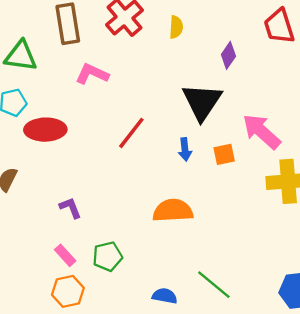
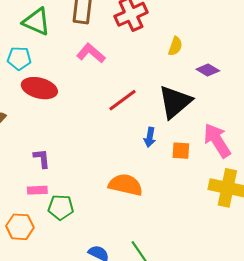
yellow semicircle: (176, 27) -> (175, 46), moved
purple diamond: (228, 55) -> (208, 70), turned 70
red line: (131, 133) -> (123, 100), moved
pink rectangle: (65, 255) -> (37, 190), moved, turned -66

